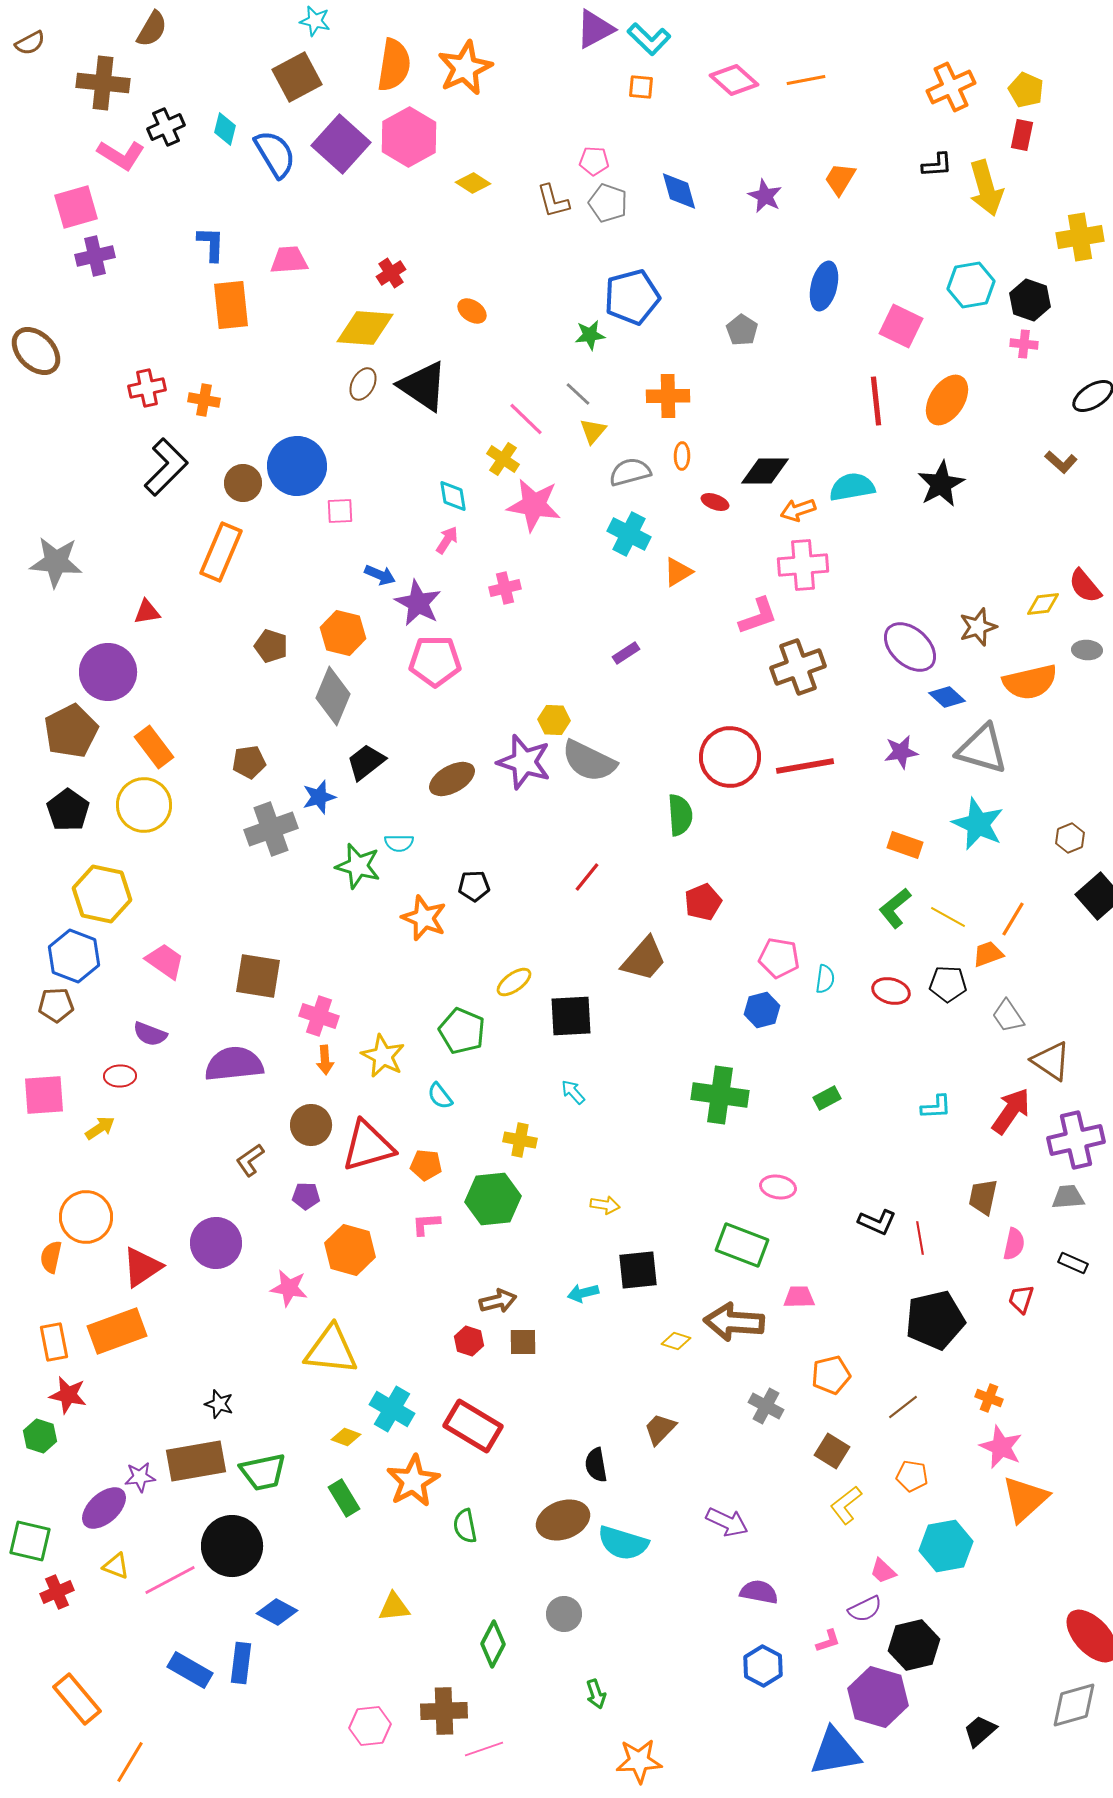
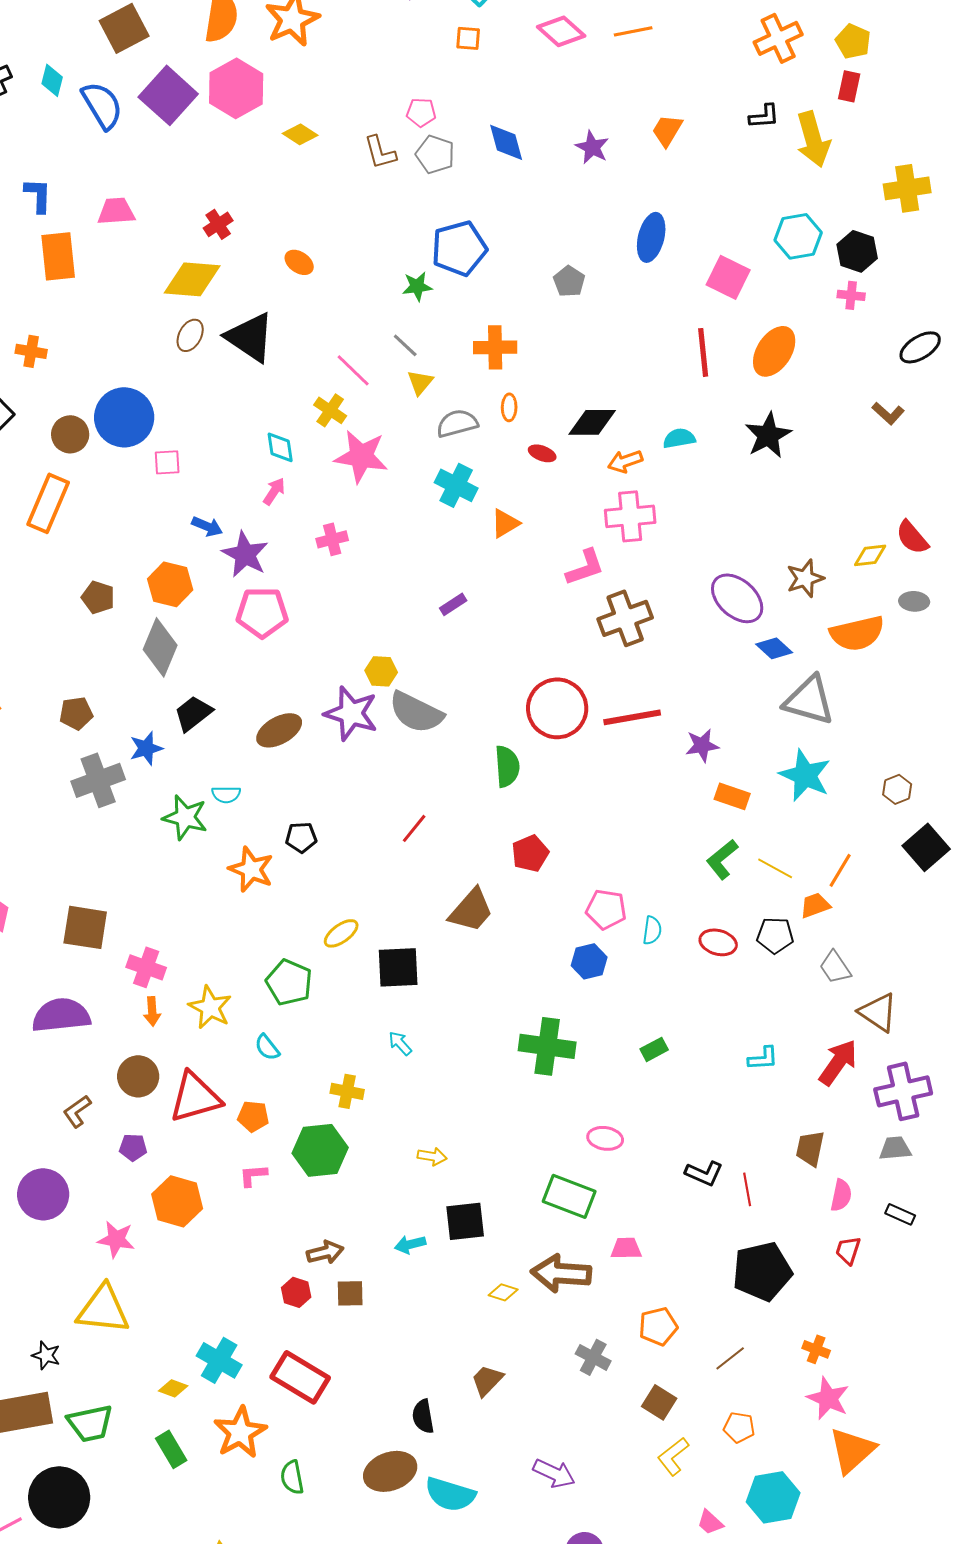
cyan semicircle: (852, 487) -> (679, 438), size x0.7
purple star: (901, 752) -> (702, 745), moved
yellow triangle: (331, 1350) -> (103, 1309), moved

